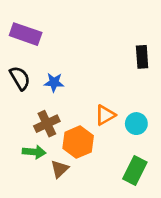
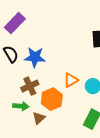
purple rectangle: (26, 34) -> (15, 23), turned -65
blue star: (54, 82) -> (35, 57), size x1.5

